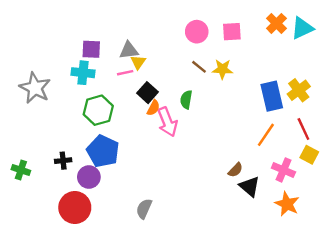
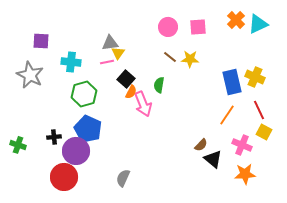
purple square: (91, 49) -> (41, 41), moved
yellow cross: (299, 90) -> (255, 77), turned -30
purple circle: (89, 177) -> (76, 151), size x1.4
orange star: (287, 204) -> (245, 174), turned -30

